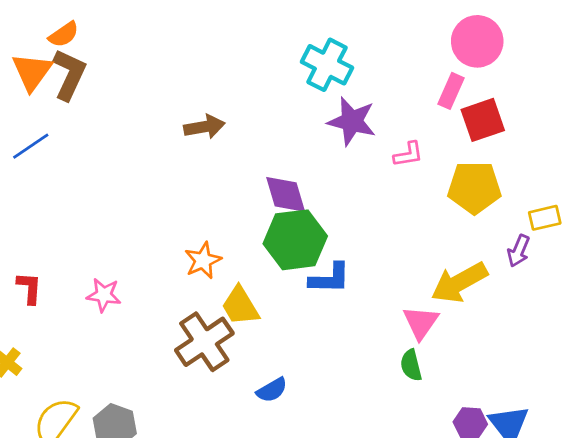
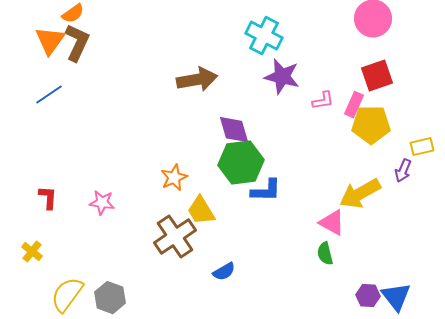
pink rectangle: (451, 91) -> (354, 105), moved
brown arrow: (204, 127) -> (197, 80), moved, size x1.4
pink triangle: (421, 323) -> (332, 223), turned -36

